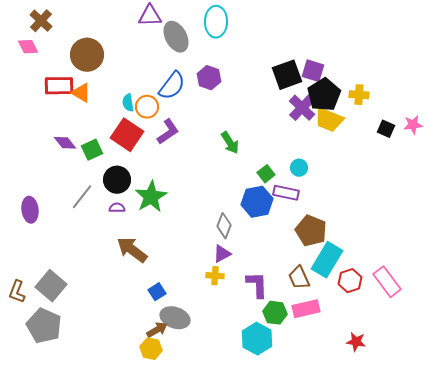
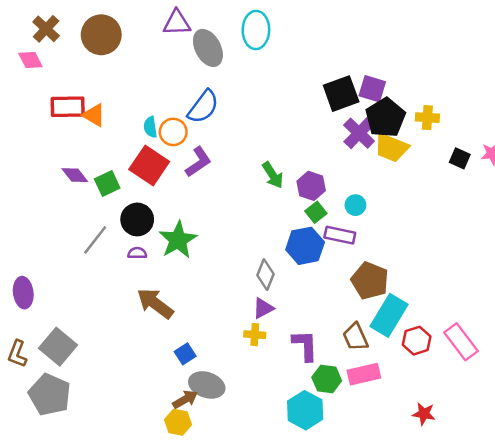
brown circle: (87, 55) -> (101, 35), moved
purple hexagon: (209, 78) -> (311, 186), moved
purple ellipse: (30, 210) -> (23, 293), moved

